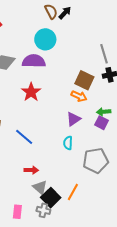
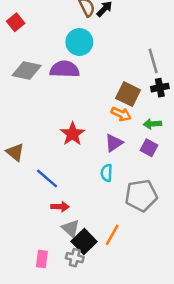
red star: (31, 92) -> (73, 134), moved
green arrow: (104, 112) -> (152, 124), moved
blue line: (24, 137) -> (47, 178), moved

